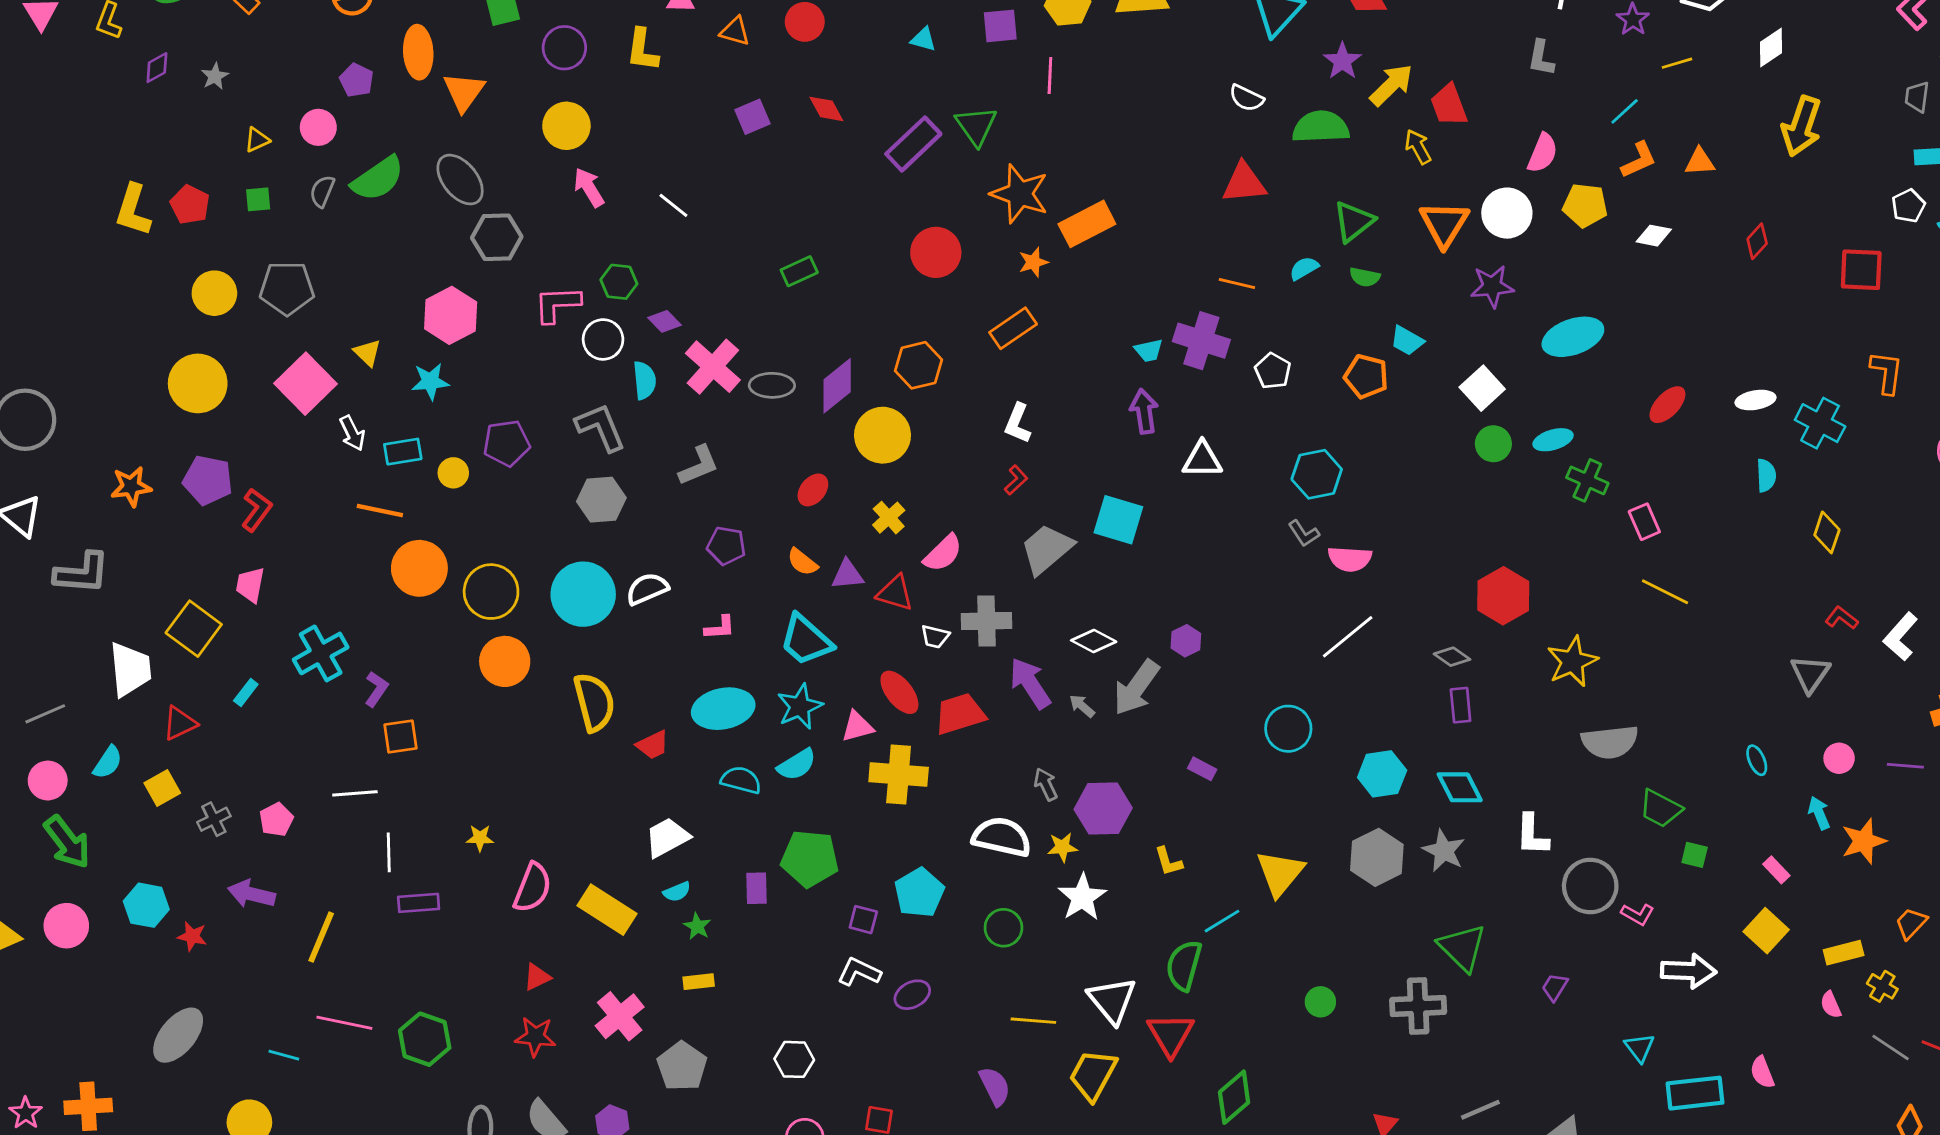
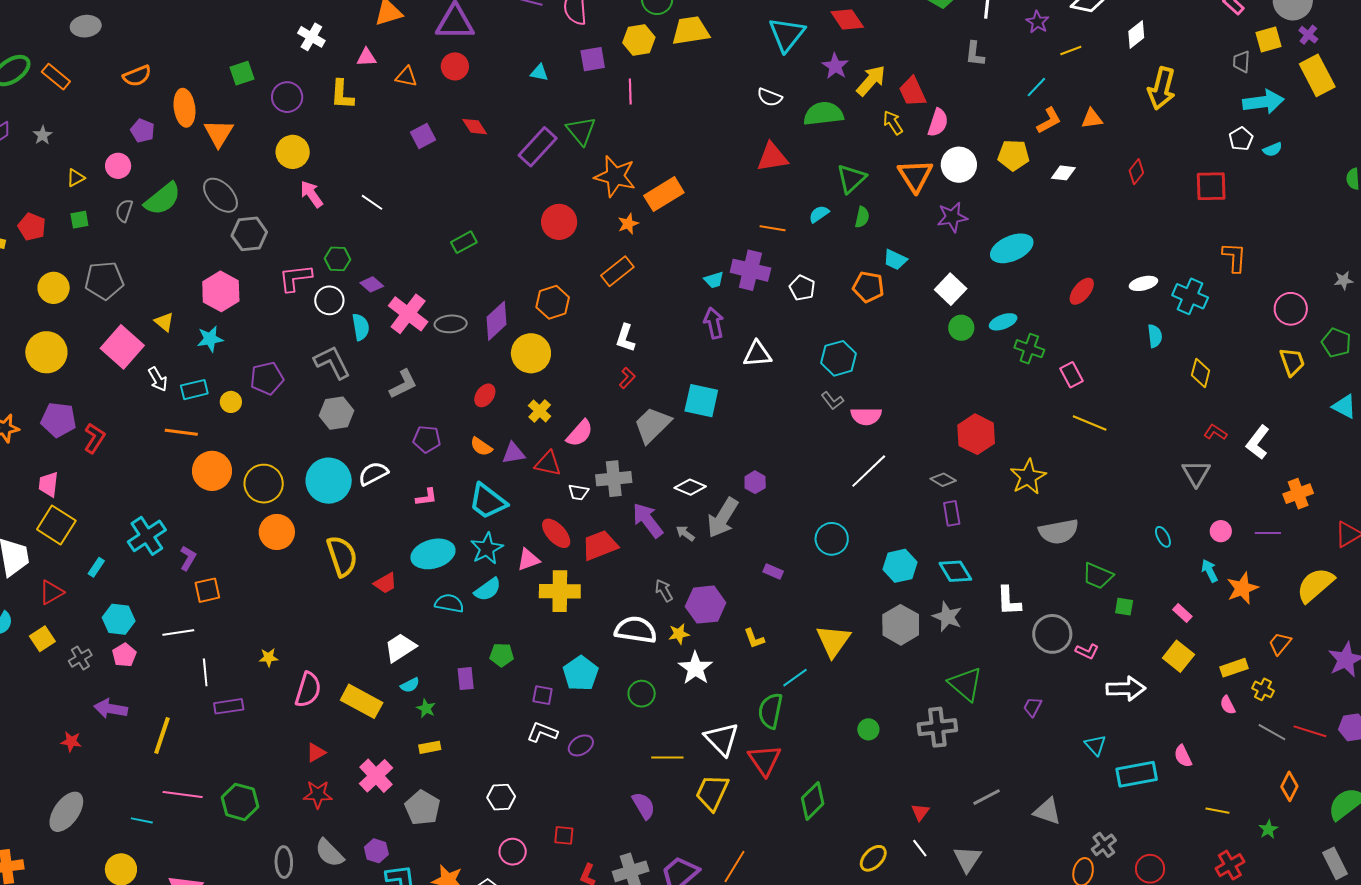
pink semicircle: (1543, 153) -> (938, 123), moved
green semicircle: (1365, 277) -> (862, 217), turned -85
pink trapezoid: (250, 585) -> (48, 484), moved
green pentagon: (810, 859) -> (502, 655), size x0.6
cyan hexagon: (146, 905) -> (119, 619), moved

